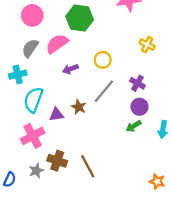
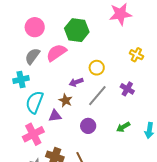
purple arrow: (70, 69) -> (76, 82), moved
brown star: (79, 107) -> (66, 100), moved
purple circle: (139, 107) -> (88, 126), moved

